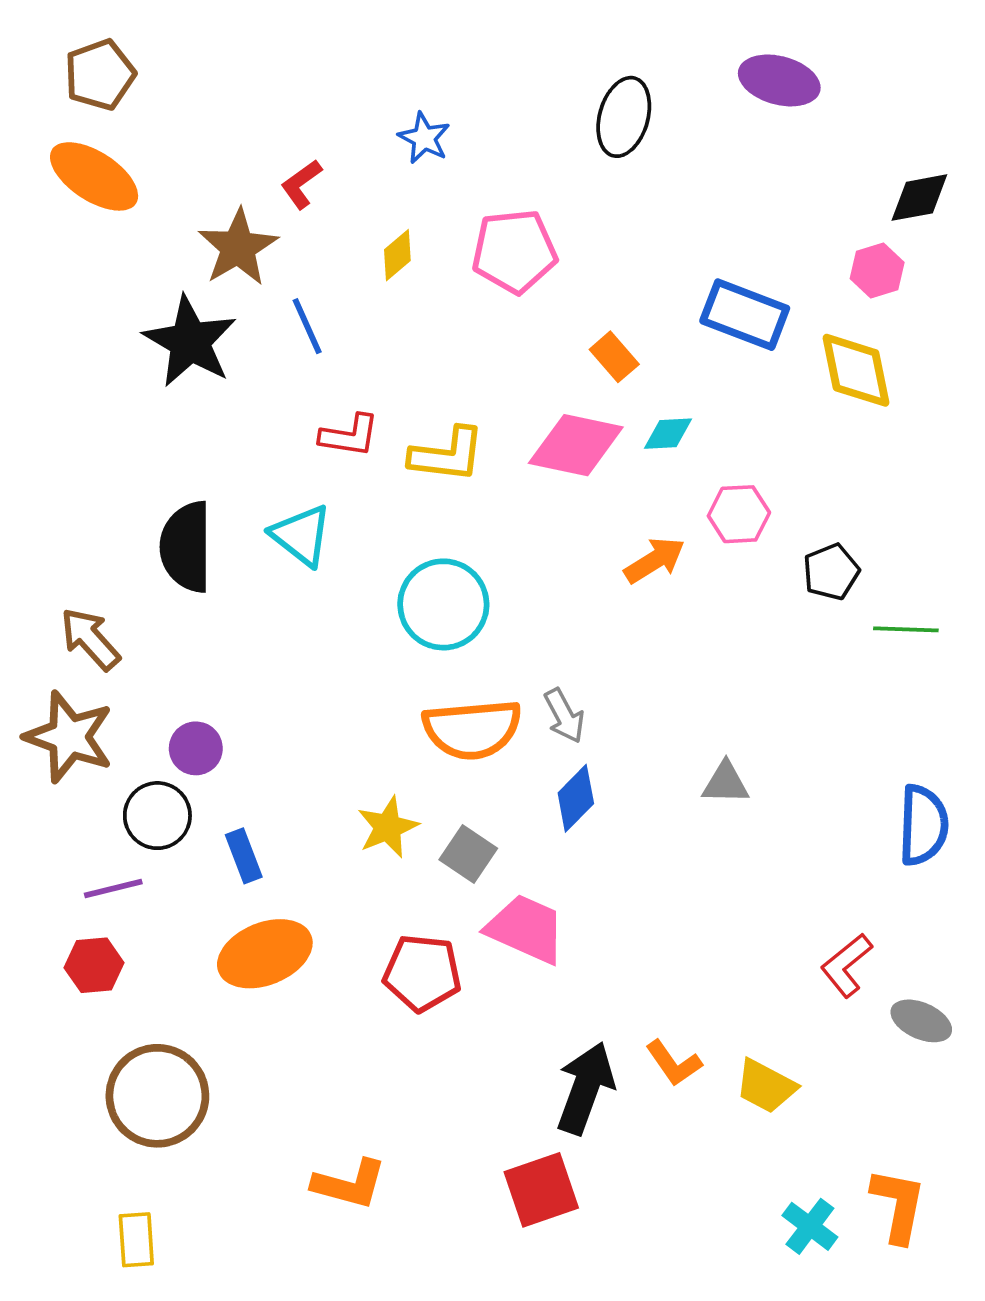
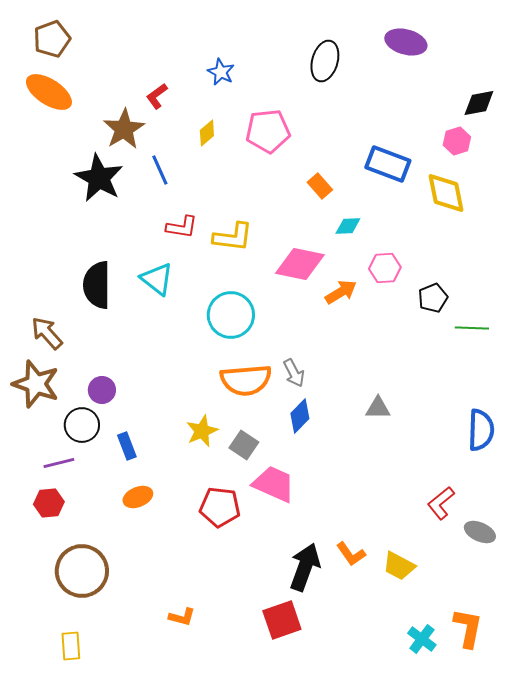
pink diamond: (576, 445) -> (300, 264), moved
orange ellipse: (265, 954) -> (138, 497), size x0.6
orange L-shape: (349, 1184) -> (182, 617), size x0.7

